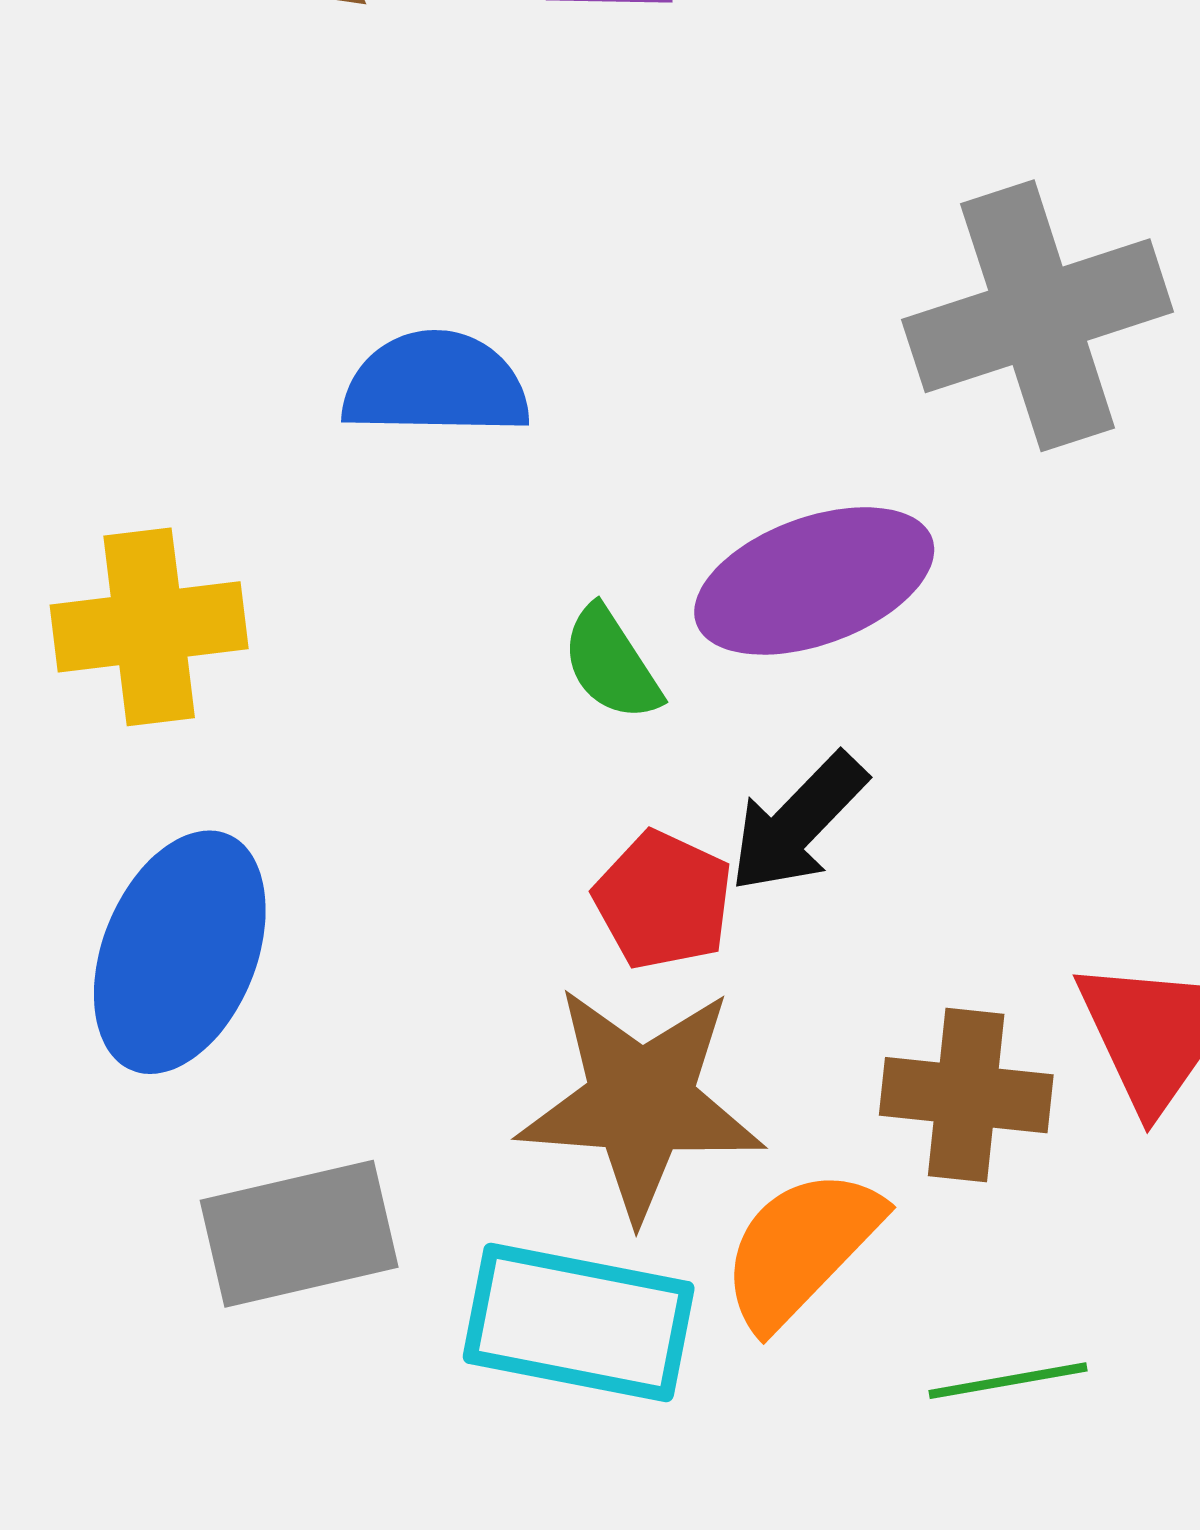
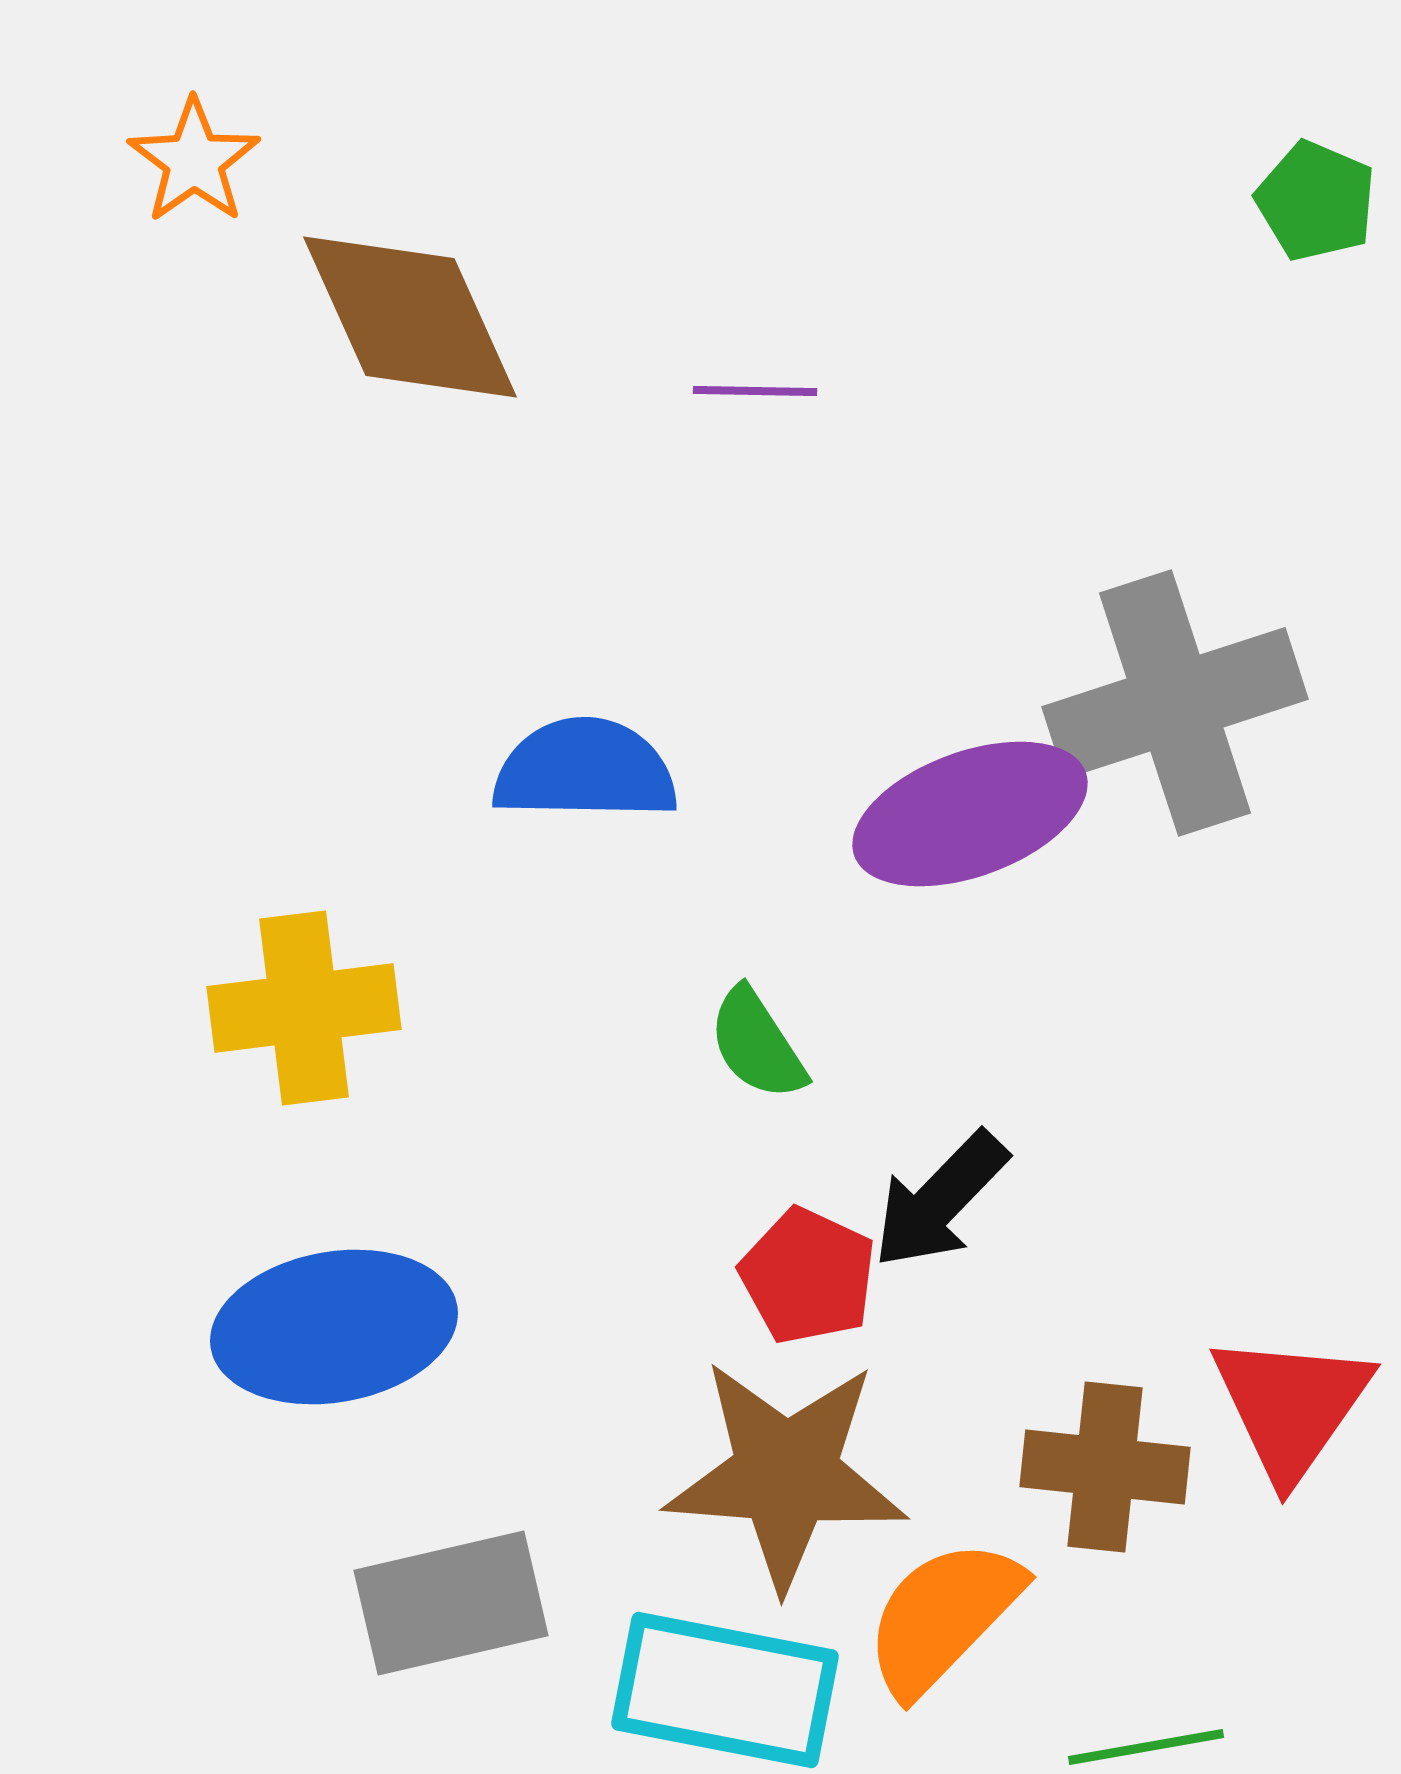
purple ellipse: (814, 581) -> (970, 814), moved
blue ellipse: (180, 952) -> (334, 1327), turned 58

